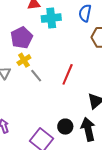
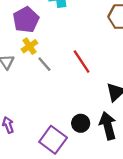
red line: (68, 74) -> (82, 62), turned -55

